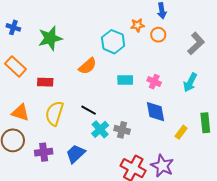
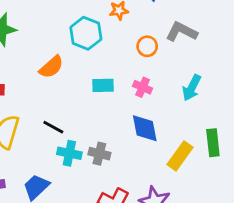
orange circle: (158, 35) -> (147, 46), moved
gray L-shape: (196, 44) -> (181, 32), moved, turned -110
cyan cross: (100, 129) -> (69, 153), turned -36
yellow rectangle: (181, 132) -> (180, 156), size x1.5

